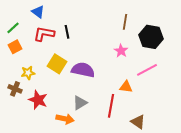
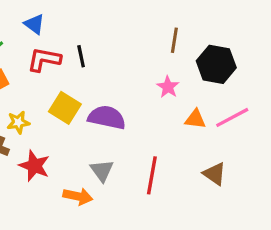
pink line: (147, 70) -> (232, 117), moved
orange triangle: (126, 87) -> (195, 119), moved
gray triangle: (80, 103) -> (102, 171), turned -35
brown triangle: (138, 122) -> (215, 174), moved

